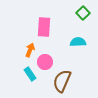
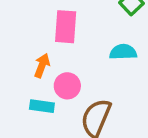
cyan rectangle: (30, 74) -> (42, 106), turned -48

